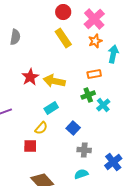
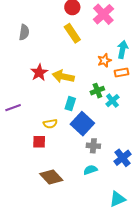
orange star: (95, 41) -> (104, 60), moved
orange rectangle: (94, 74) -> (122, 72), moved
cyan rectangle: (51, 108) -> (70, 104), moved, turned -40
yellow semicircle: (41, 128) -> (50, 124), turned 40
blue square: (73, 128) -> (82, 124), size x1.6

